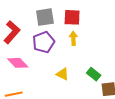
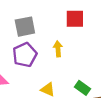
red square: (72, 17) -> (75, 19), moved

